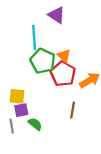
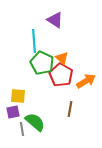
purple square: (21, 110) -> (13, 112), moved
green semicircle: (35, 124) -> (35, 122), size x1.5
gray line: (12, 126) -> (22, 129), moved

